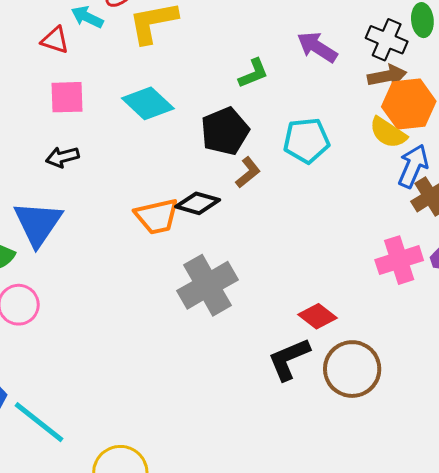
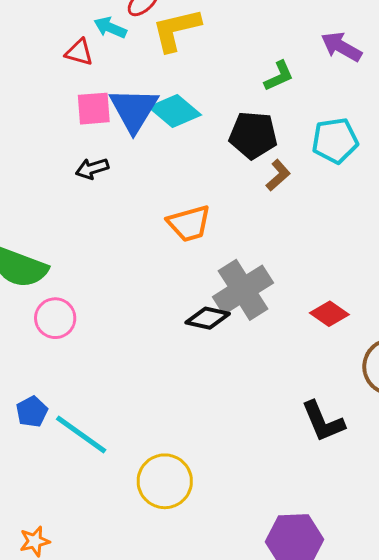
black pentagon: (225, 131) -> (253, 135), turned 30
black diamond: (198, 203) -> (208, 318), moved
blue triangle: (38, 223) -> (134, 110), moved
red diamond: (317, 316) -> (329, 314), moved
black L-shape: (289, 359) -> (323, 421), moved, turned -87

